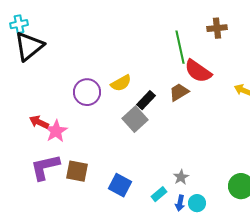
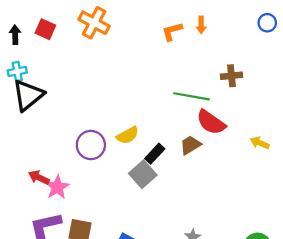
green line: (180, 47) -> (191, 96), turned -68

